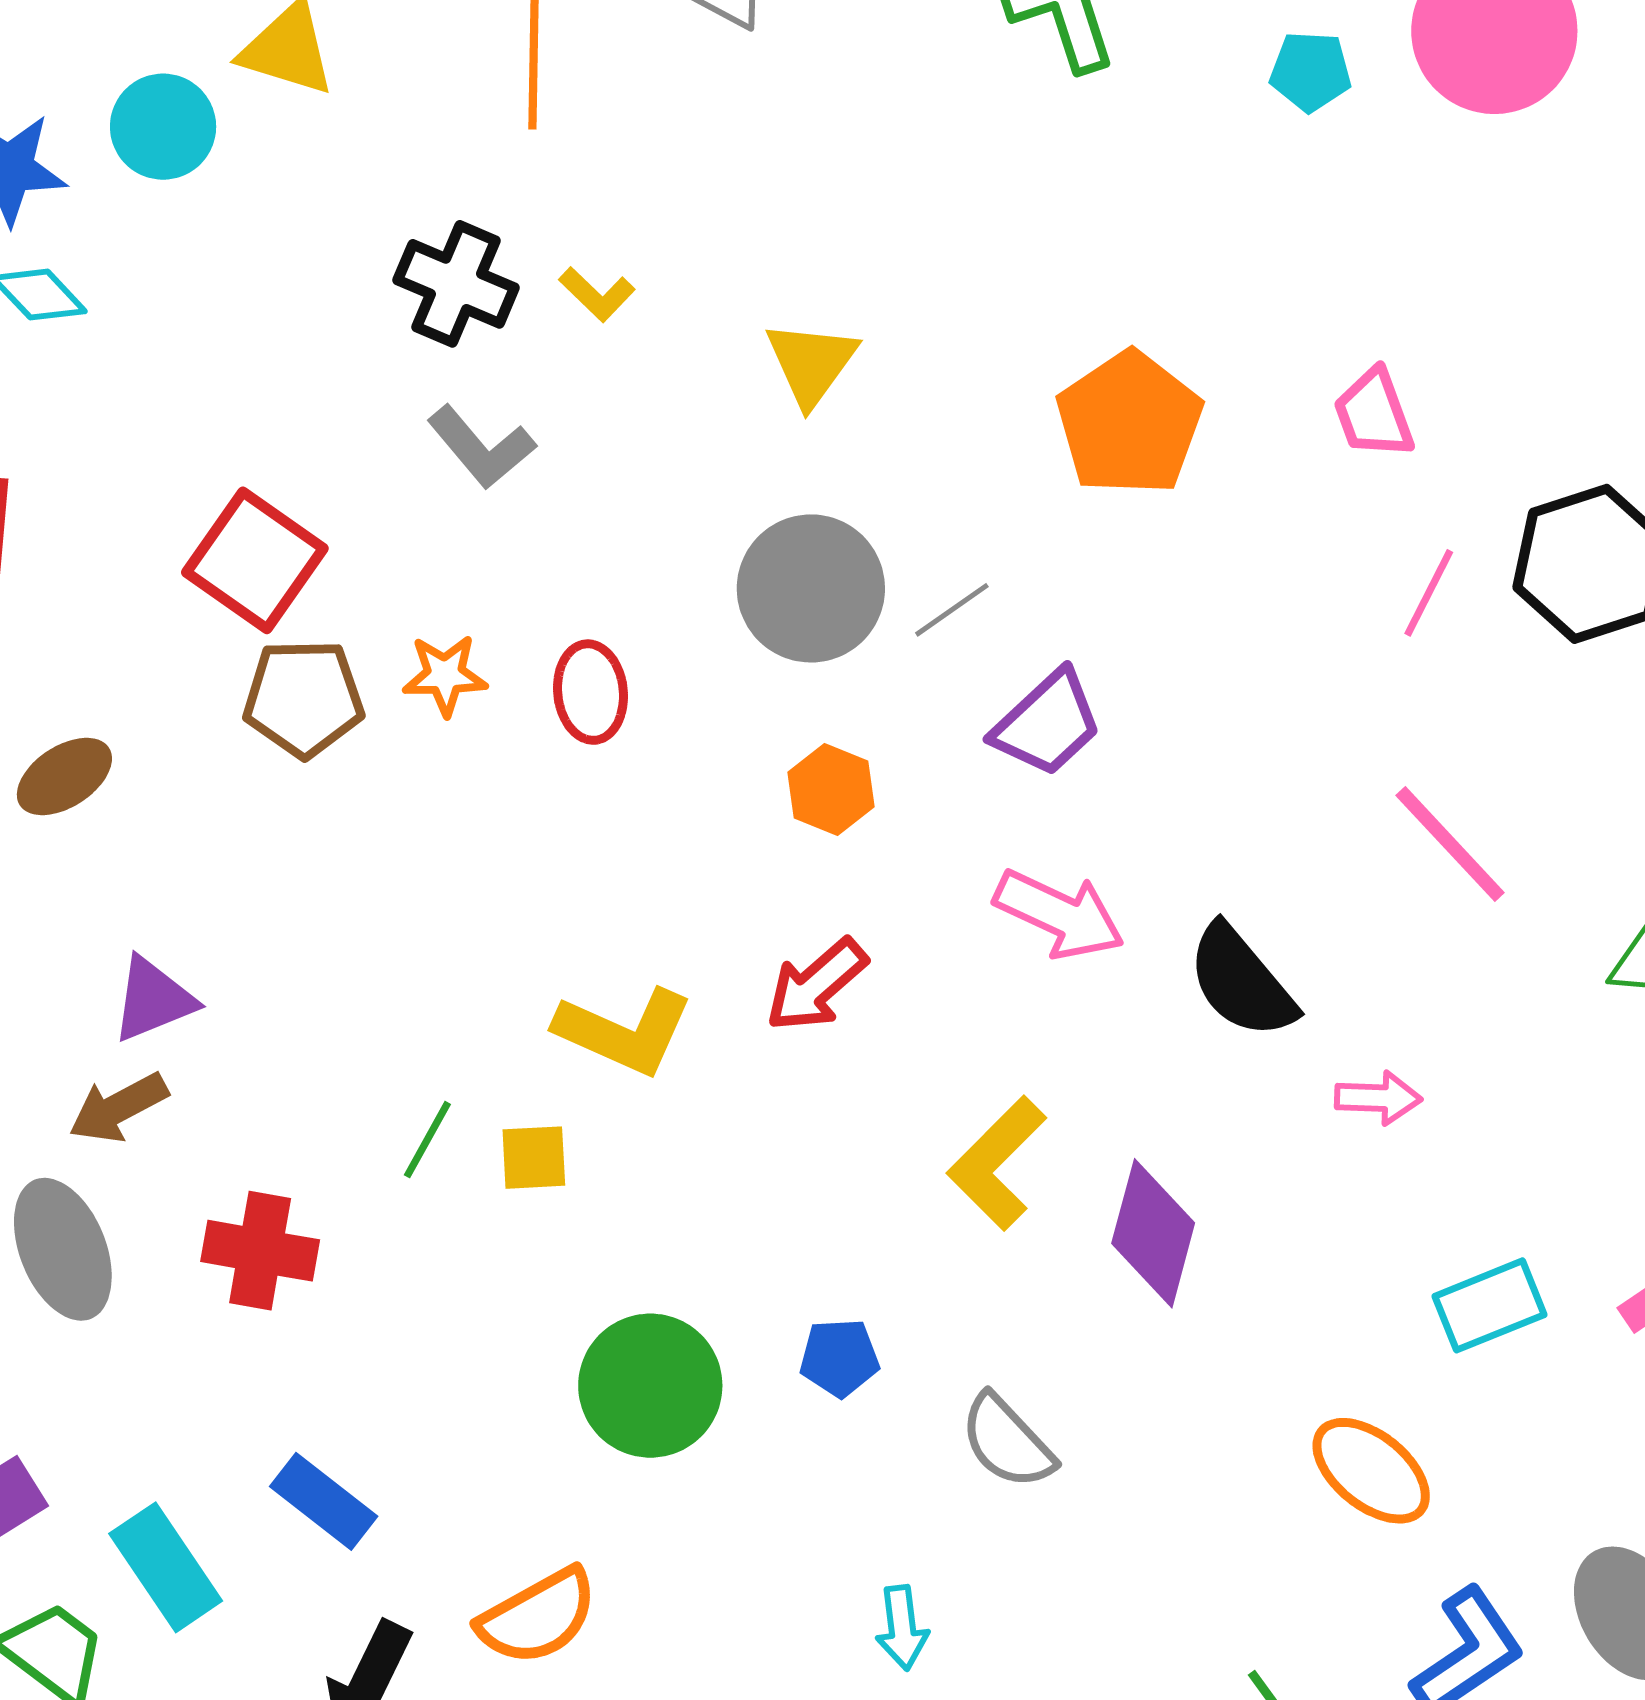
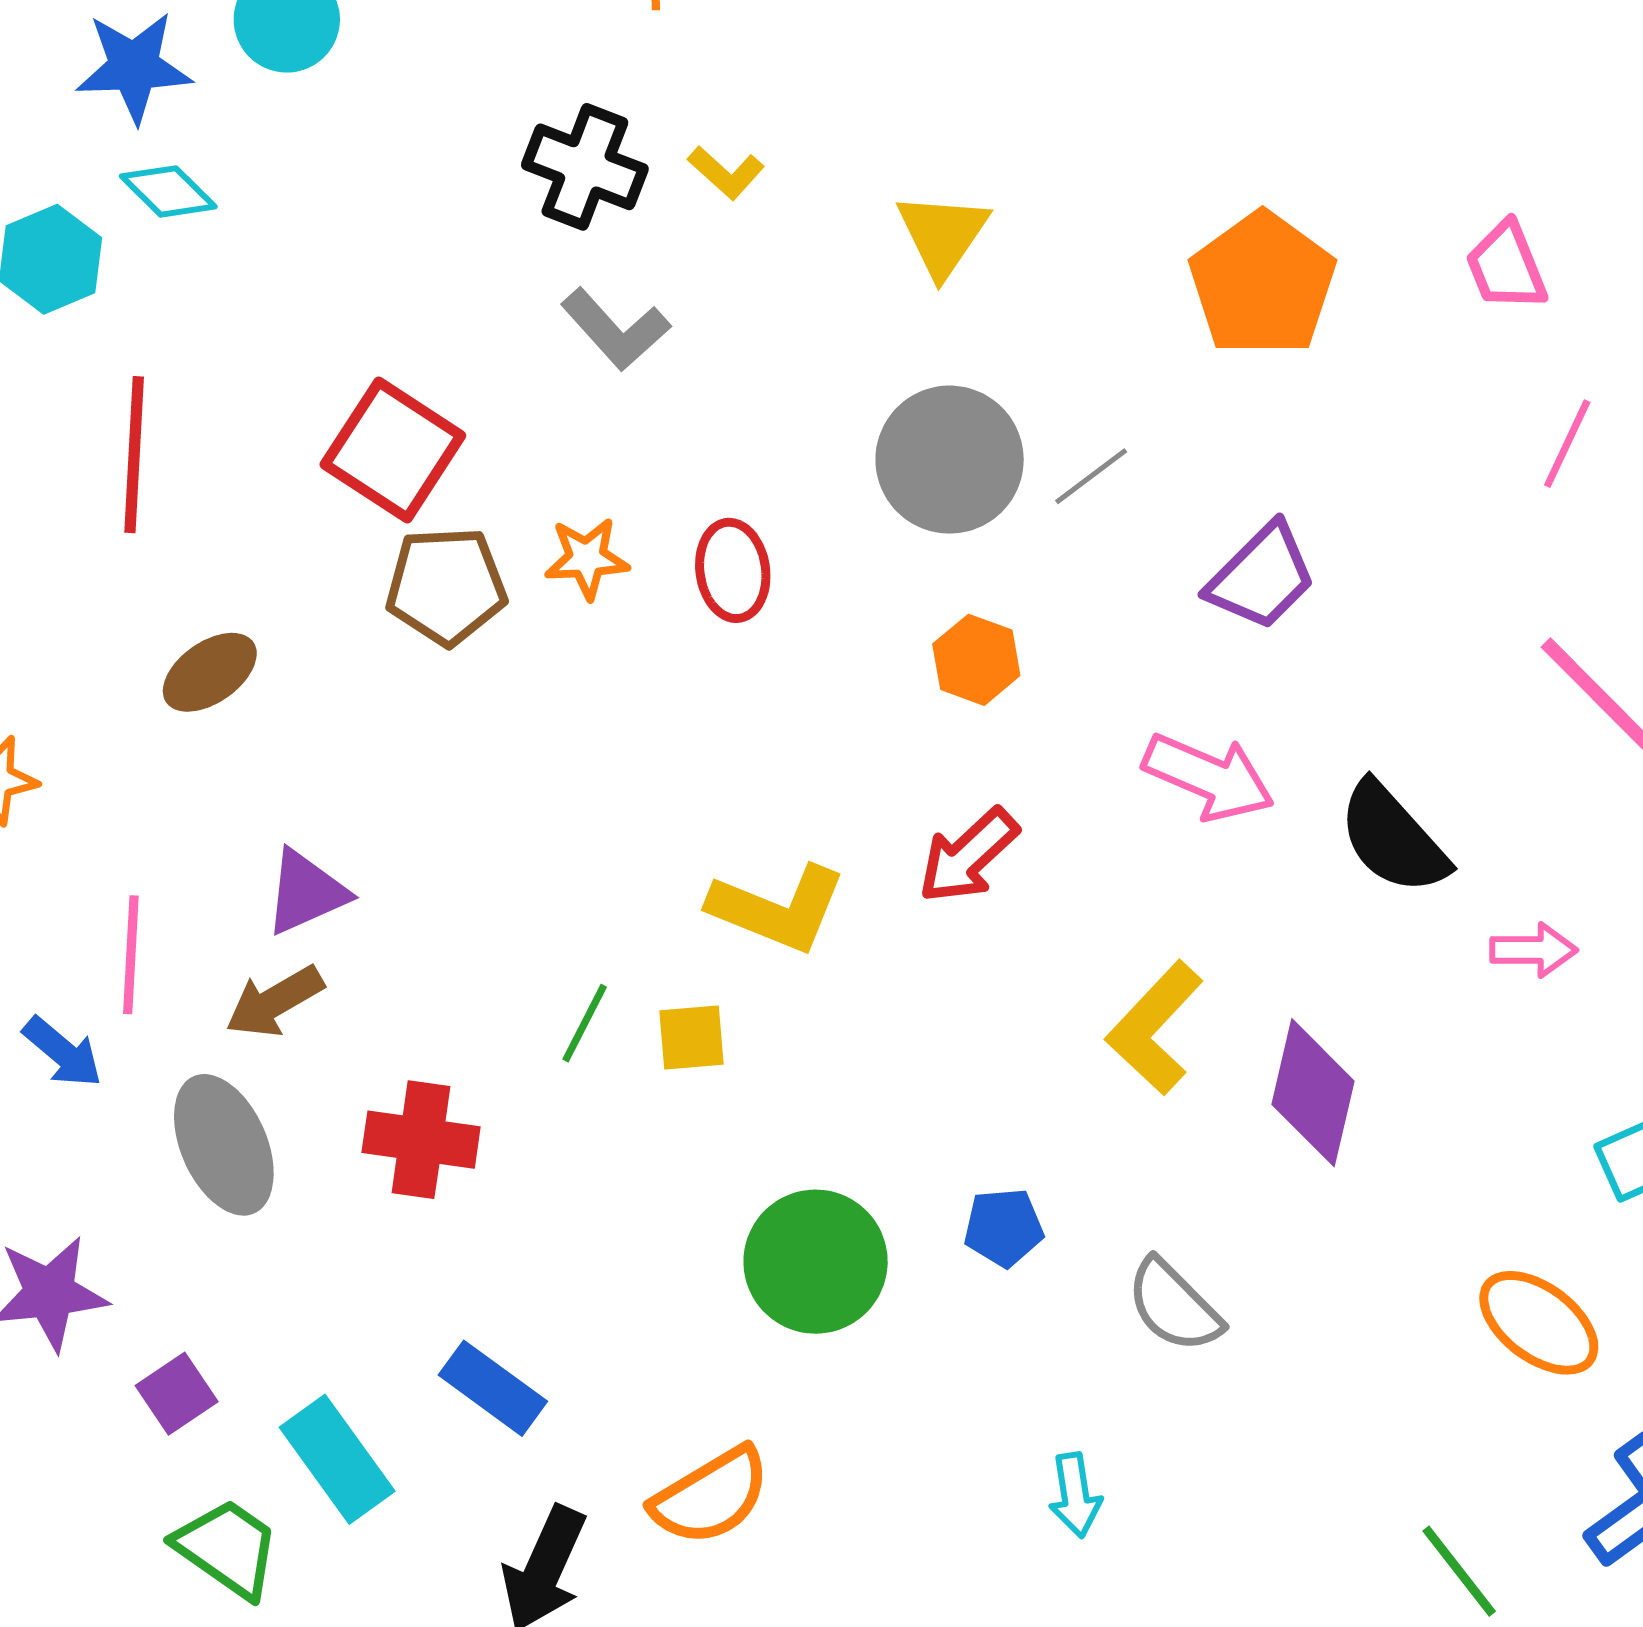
purple trapezoid: (1047, 723) -> (1262, 577), moved

